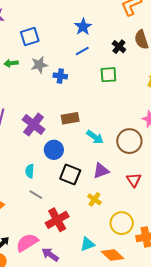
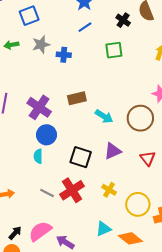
blue circle: (54, 150) -> (47, 135), moved
gray line: (36, 195) -> (47, 193), moved
yellow cross: (94, 199) -> (109, 190), moved
red cross: (57, 220) -> (72, 190), moved

